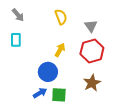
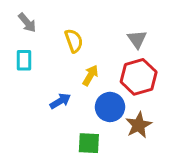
yellow semicircle: (61, 17) -> (74, 41), moved
blue circle: (48, 72) -> (110, 107), moved
blue arrow: (40, 93) -> (60, 101), moved

